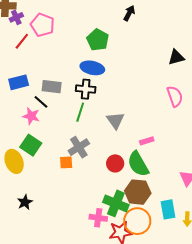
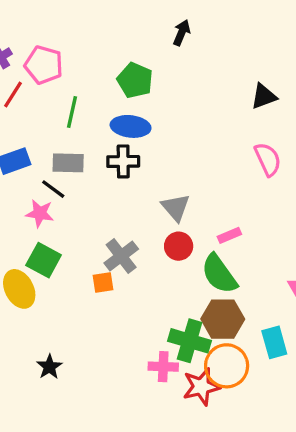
green line: (80, 112) -> (72, 112), moved
red circle: (115, 163) -> (179, 246), moved
black star: (25, 202) -> (49, 367), moved

